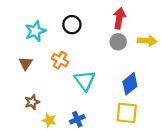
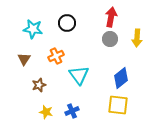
cyan star: (35, 31) -> (33, 29), turned 30
yellow arrow: (147, 41) -> (137, 38), turned 90
orange cross: (60, 60) -> (56, 56), turned 35
brown star: (32, 102) -> (39, 85), moved

